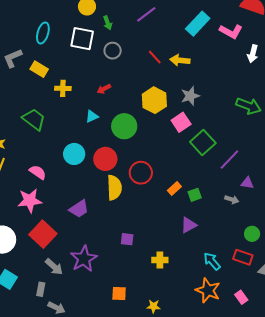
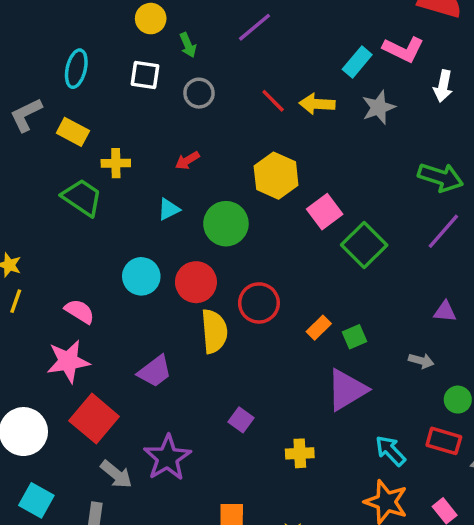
cyan rectangle: (198, 24) -> (357, 62), moved, size x0.7
white square: (82, 39) -> (145, 75), size x0.7
gray star: (190, 96) -> (379, 107), moved
green trapezoid: (34, 119) -> (82, 198), moved
purple line: (229, 160) -> (443, 231), moved
gray arrow: (232, 200) -> (421, 361), moved
purple triangle: (189, 225) -> (347, 390), size x1.5
purple square: (127, 239) -> (241, 420), turned 32

